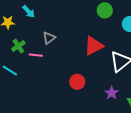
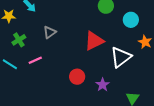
pink line: (36, 55) -> (35, 60), moved, turned -32
purple star: (112, 93) -> (103, 85), moved

